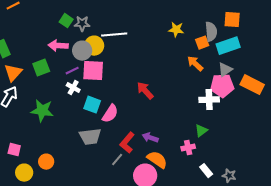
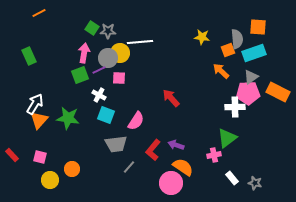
pink arrow: (58, 46) -> (84, 53), turned 96
green square: (41, 68) -> (80, 75), moved
purple line: (72, 71) -> (99, 70), moved
pink square: (93, 71) -> (119, 78), size x0.6
orange triangle: (13, 73) -> (39, 120), moved
cyan square: (92, 105) -> (106, 115), moved
green triangle: (201, 131) -> (227, 138), size x1.5
gray line: (117, 160) -> (129, 167), moved

